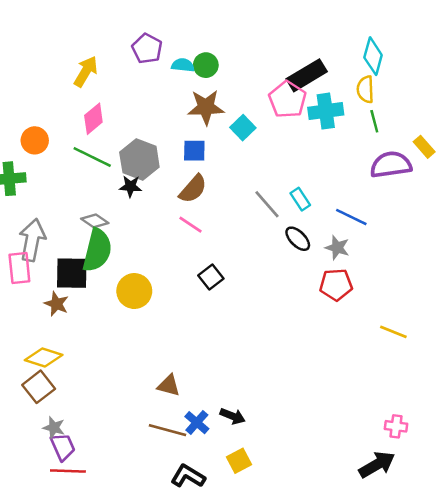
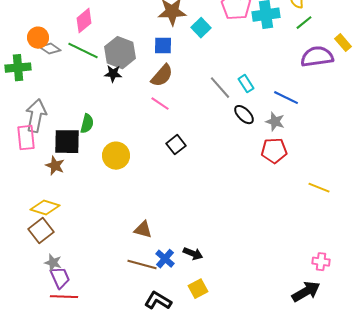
green line: (374, 121) -> (304, 23), turned 66
gray diamond: (95, 221) -> (50, 49), moved
green semicircle: (97, 250) -> (87, 124), size x0.6

